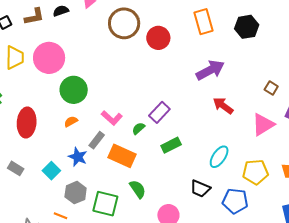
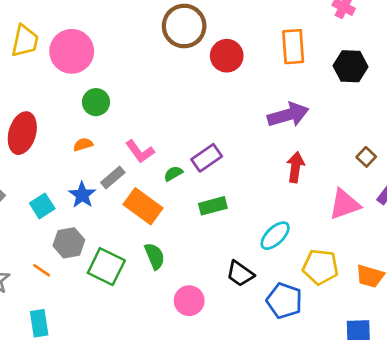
green circle: (74, 90) -> (96, 102), size x0.7
red arrow: (223, 106) -> (296, 167), turned 50

